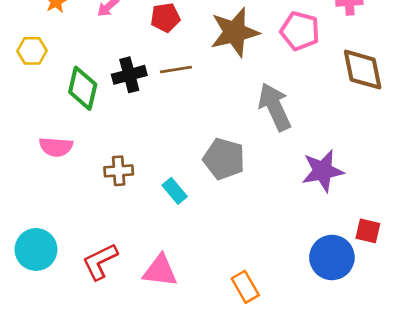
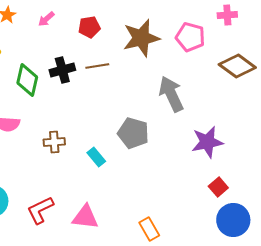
brown diamond: (363, 70) -> (237, 66), turned -42
red square: (368, 231) -> (218, 187), moved, turned 36
blue circle: (332, 257) -> (233, 220), moved

